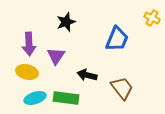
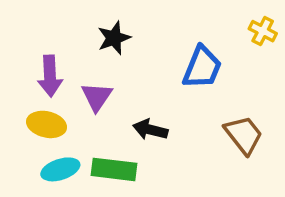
brown trapezoid: (122, 88) -> (244, 135), moved

